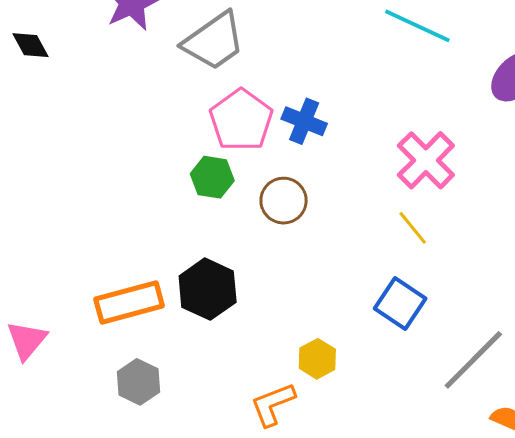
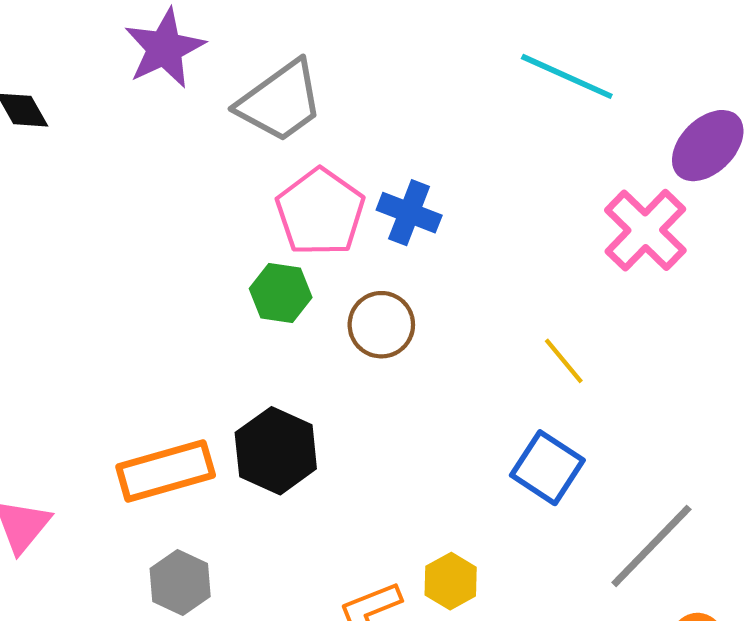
pink cross: (426, 160) -> (645, 230), moved
yellow hexagon: (317, 359) -> (451, 581), moved

